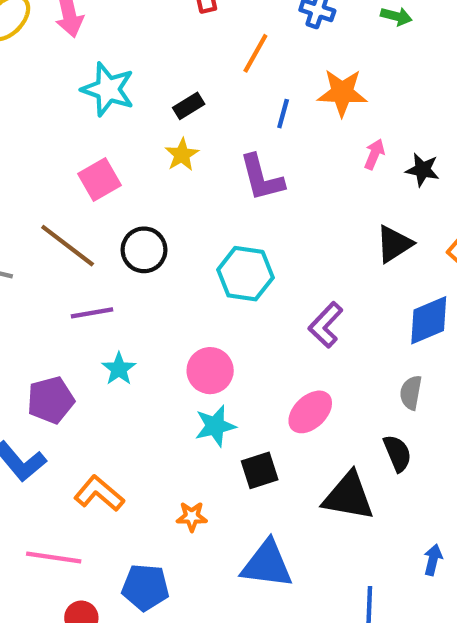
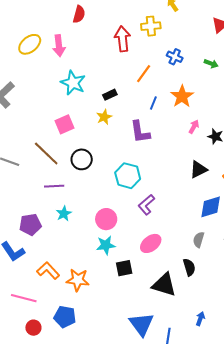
orange star: (342, 93) -> (182, 96), turned 30
purple L-shape: (326, 325) -> (146, 205), moved
orange star: (192, 517) -> (78, 280), moved, size x1.6
blue triangle: (267, 564) -> (141, 324), moved, turned 40

